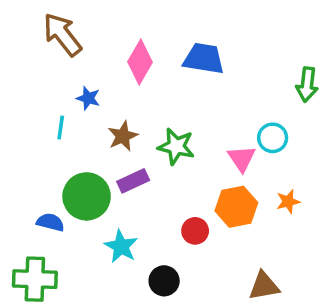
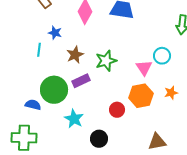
green star: (176, 146) -> (106, 61), turned -30

